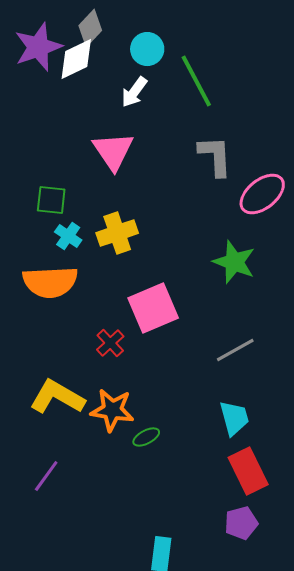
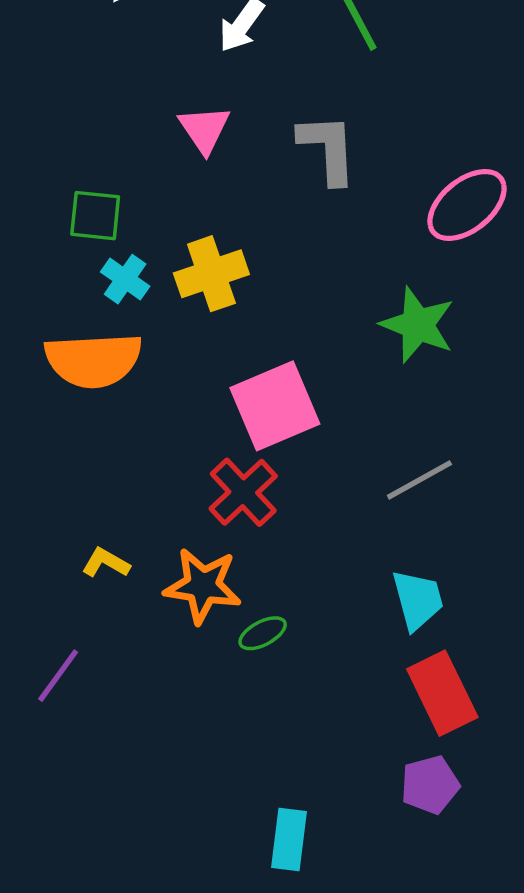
pink triangle: (113, 151) -> (204, 129), size x0.7
gray L-shape: (215, 156) -> (328, 149), moved
red cross: (110, 343) -> (243, 492), moved, size x1.4
yellow L-shape: (57, 397) -> (106, 563), size x0.5
purple line: (46, 476) -> (58, 676), moved

